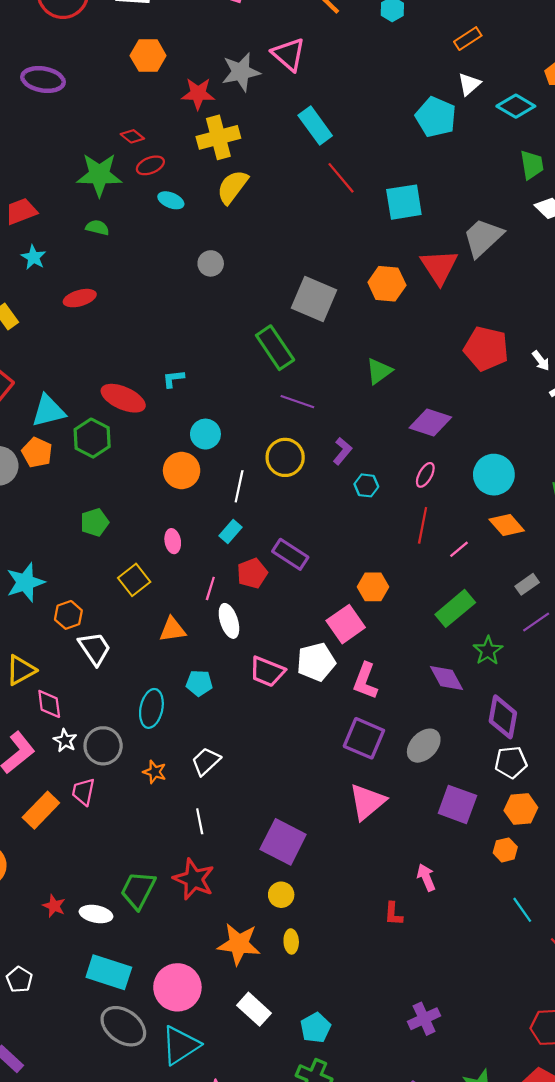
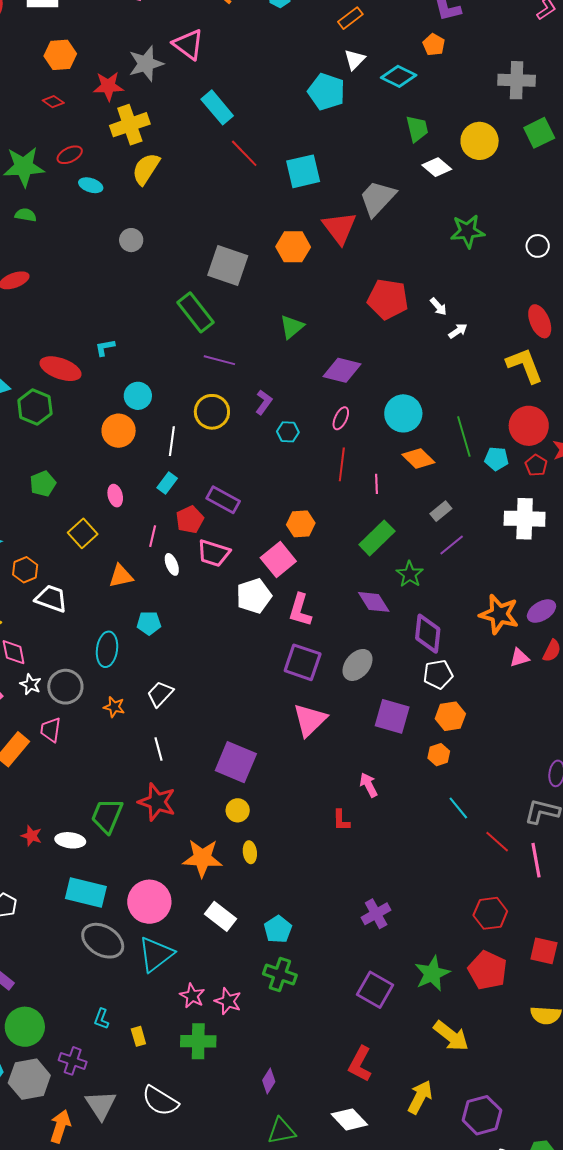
red diamond: (132, 136) -> (53, 102), moved
pink line: (459, 549) -> (377, 484), turned -48
white ellipse: (229, 621) -> (172, 564), size x0.7
white trapezoid: (95, 648) -> (51, 599), turned -32
pink trapezoid: (267, 672) -> (214, 553), moved

